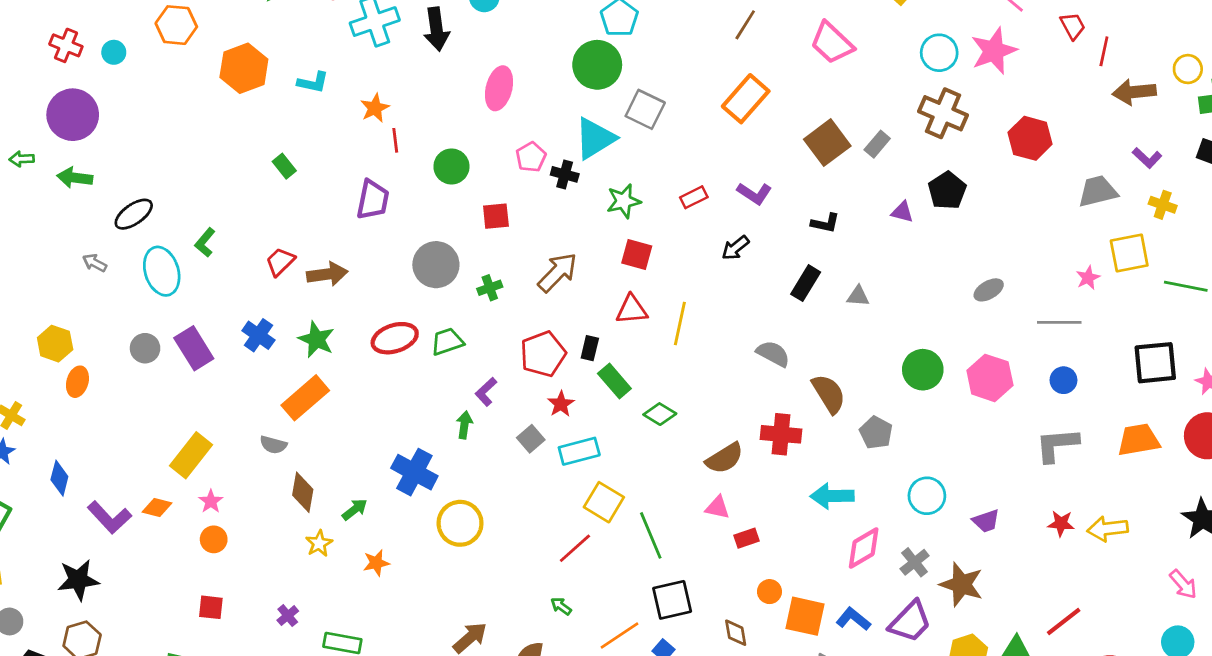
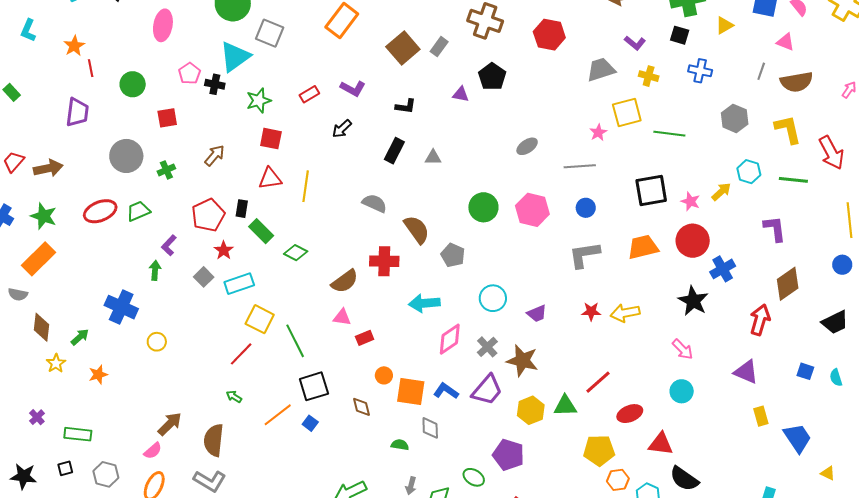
cyan L-shape: (313, 82) -> (28, 30), turned 105
brown arrow: (558, 272) -> (215, 155), size x0.7
yellow circle: (460, 523) -> (157, 342), size x0.6

